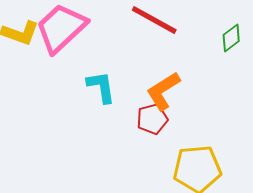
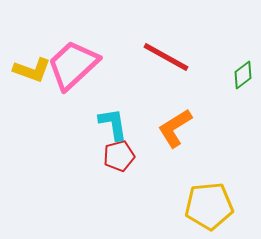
red pentagon: (152, 119) -> (119, 156), moved

